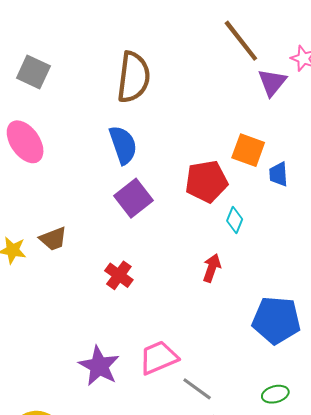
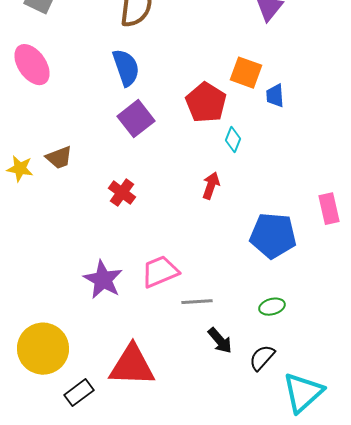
red pentagon: (206, 181) -> (206, 103), turned -30
gray line: (197, 389) -> (197, 302), turned -40

